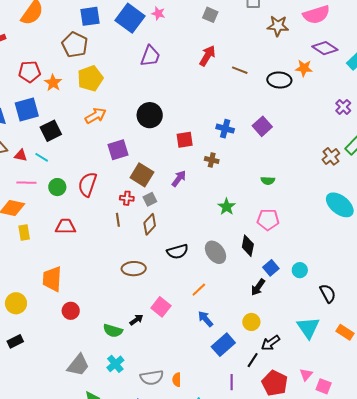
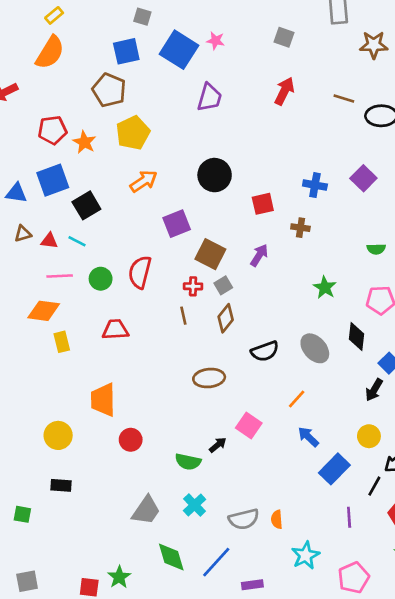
brown line: (240, 70) -> (344, 99), moved
black rectangle: (15, 341) -> (61, 485), turned 35

